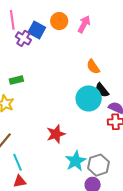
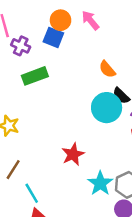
pink arrow: (84, 24) -> (90, 20), turned -60
blue square: (37, 30) -> (53, 37), moved
green rectangle: (16, 80) -> (35, 76), moved, size x1.5

